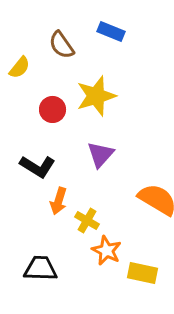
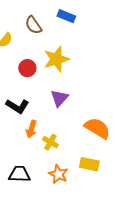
orange star: (106, 250) -> (58, 174), moved
yellow rectangle: (142, 273) -> (89, 164), moved

